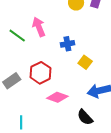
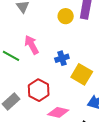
yellow square: (85, 62) -> (82, 74), size x1.5

